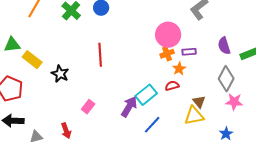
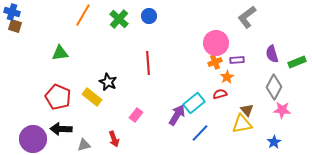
yellow rectangle: (32, 60) -> (92, 97), moved

